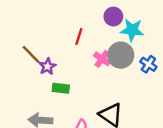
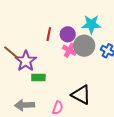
purple circle: (113, 17) -> (68, 34), moved
purple star: (47, 66) -> (26, 61), size x1.5

